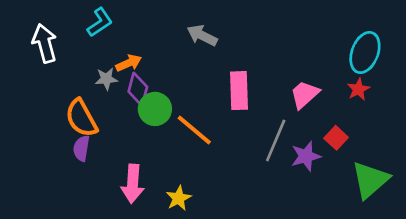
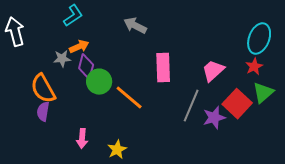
cyan L-shape: (100, 22) -> (73, 16), moved
red square: (336, 138) -> (237, 104), size x1.6
green triangle: (370, 180) -> (263, 93), moved, size x0.7
pink arrow: (133, 184) -> (82, 139), size x0.7

